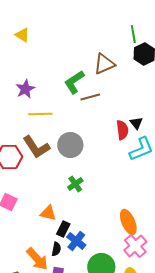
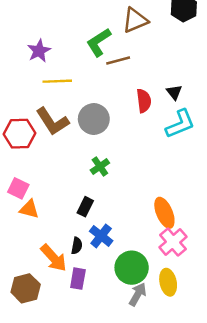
red semicircle: (122, 130) -> (144, 101), moved
orange triangle: (48, 213) -> (29, 209), moved
black rectangle: (63, 229) -> (85, 207), moved

